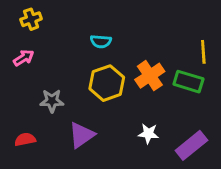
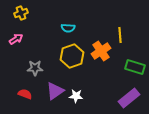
yellow line: (203, 52) -> (120, 35), moved
green rectangle: (188, 82) -> (135, 67), moved
white star: (148, 134) -> (76, 96), moved
red semicircle: (25, 139) -> (25, 94), moved, turned 32

